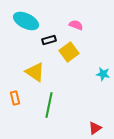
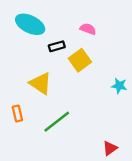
green line: (49, 105) -> (57, 122), turned 40

